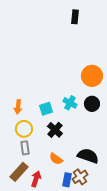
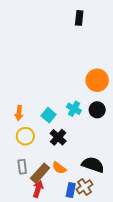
cyan square: (46, 109) -> (49, 115), turned -32
gray rectangle: (25, 148) -> (22, 167), moved
brown rectangle: (19, 172) -> (40, 173), moved

